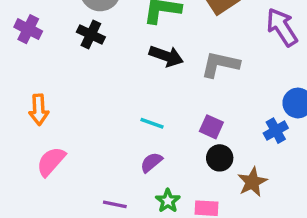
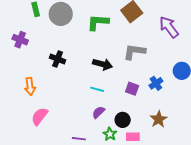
black cross: (91, 35) -> (58, 59), moved
black arrow: (166, 56) -> (103, 64), moved
blue cross: (276, 131) -> (156, 83), moved
black circle: (220, 158) -> (123, 120), moved

